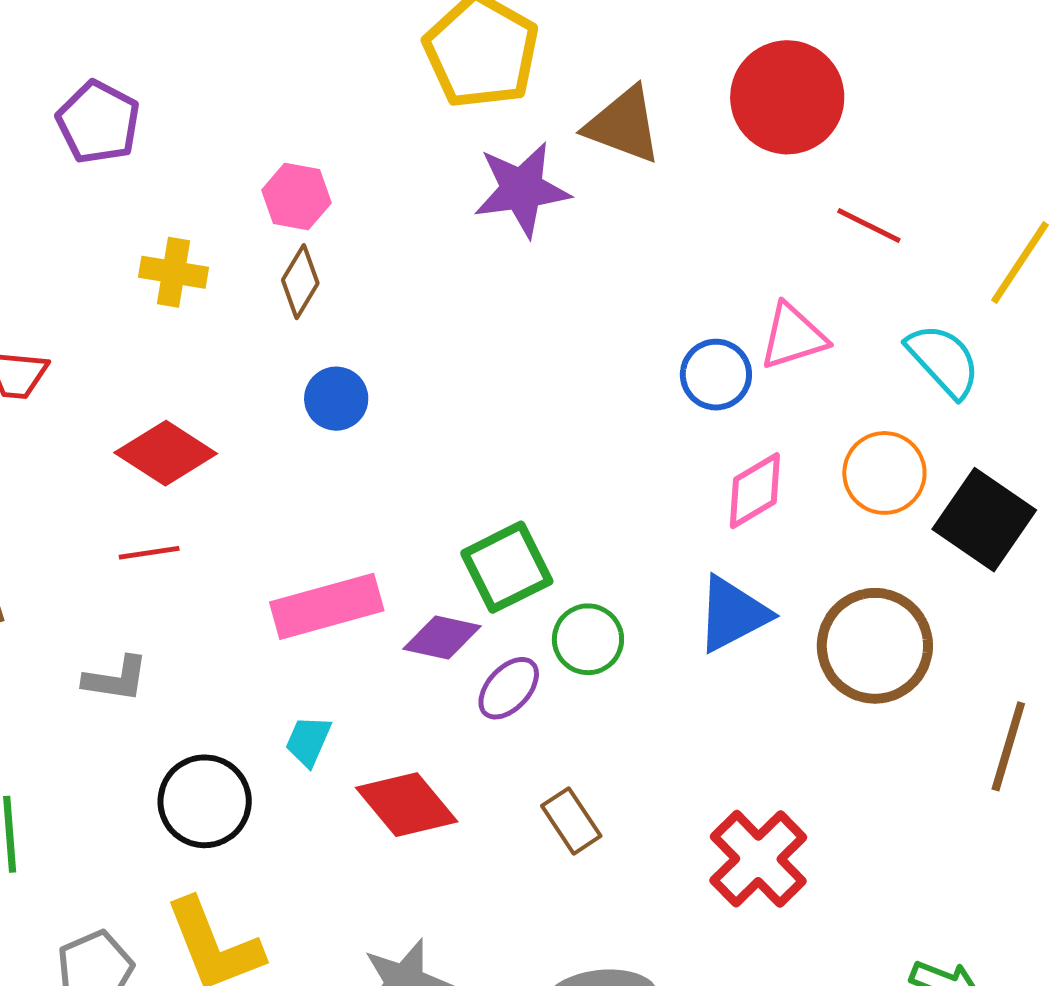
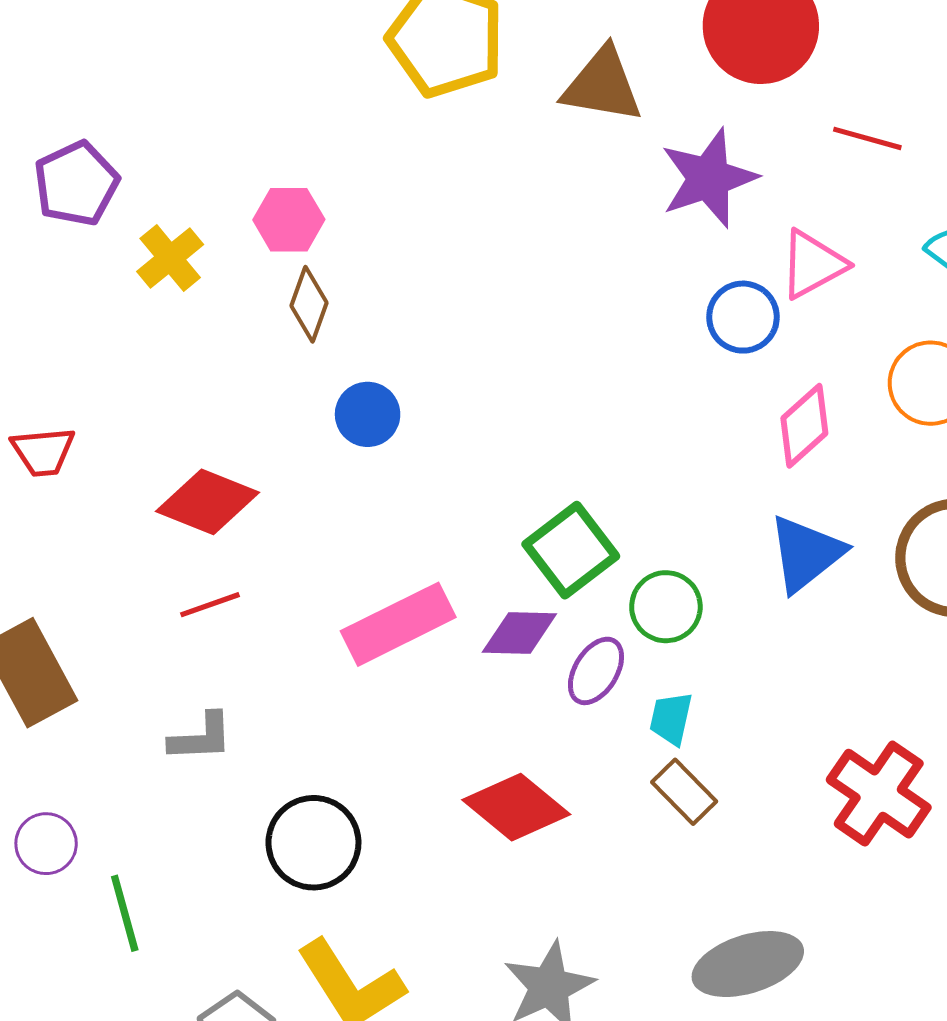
purple pentagon: (98, 122) -> (76, 184), turned 30
purple star: (522, 189) -> (709, 178), moved
yellow cross: (173, 272) -> (170, 258), moved, turned -38
cyan trapezoid: (308, 741) -> (671, 718), moved

